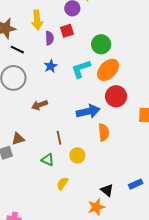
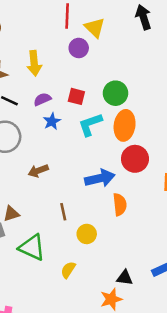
red square: (67, 31) -> (76, 96), moved, turned 32
purple semicircle: (50, 38) -> (42, 99), moved, turned -112
orange ellipse: (108, 70) -> (125, 125), turned -35
green triangle: (48, 160) -> (32, 247), moved, size x1.6
black triangle: (107, 190) -> (125, 278), turned -32

